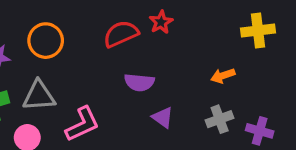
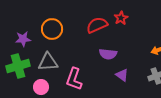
pink L-shape: (82, 124) -> (74, 79), turned 135

